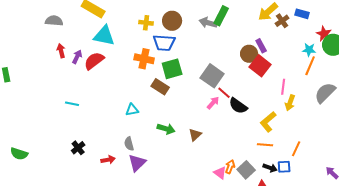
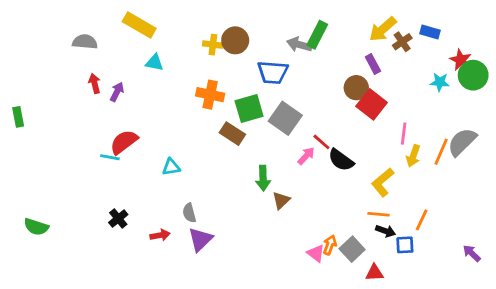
brown circle: (172, 21) -> (235, 40), moved
cyan triangle: (104, 36) -> (154, 63), size x0.6
blue trapezoid: (164, 43) -> (273, 72), moved
purple rectangle: (261, 46) -> (373, 64), moved
red semicircle: (94, 61) -> (124, 142), moved
orange line: (310, 66) -> (441, 152), moved
gray square: (212, 76) -> (285, 118), moved
cyan triangle: (132, 110) -> (171, 167), moved
green arrow: (166, 129) -> (263, 178), moved, turned 72
black arrow: (270, 168) -> (385, 231), moved

